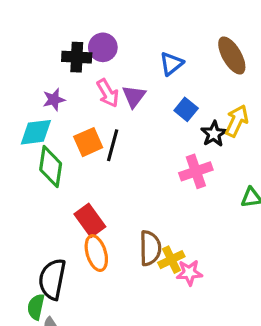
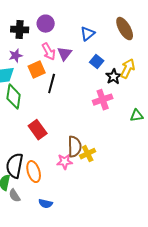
black cross: (77, 57) -> (20, 30), moved
orange square: (88, 142) -> (37, 70), moved
orange ellipse: (96, 253) -> (34, 172), moved
pink star: (189, 273) -> (65, 162), moved

